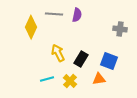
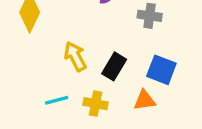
gray cross: (120, 29) -> (150, 16), moved
yellow cross: (70, 81) -> (95, 104), turned -32

